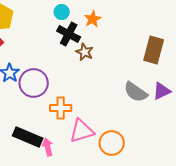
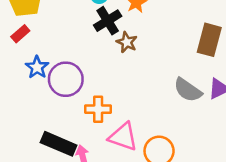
black cross: (69, 34) -> (108, 21), turned 30
pink triangle: (82, 131) -> (123, 137), turned 36

